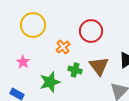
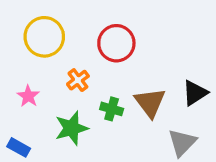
red circle: (91, 31) -> (116, 43), moved
orange cross: (63, 47) -> (78, 80), moved

